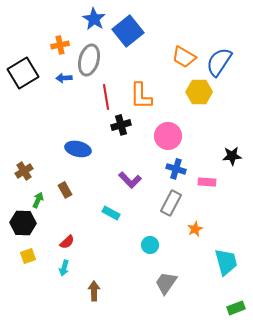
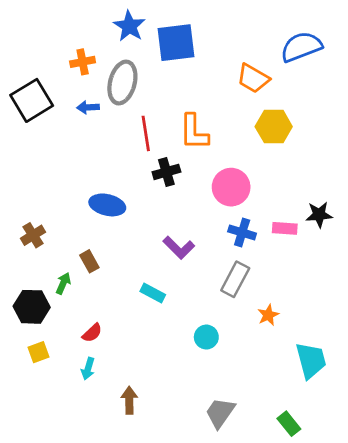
blue square: (128, 31) -> (176, 43), turned 32
blue semicircle: (219, 62) -> (301, 47), moved, turned 36
pink rectangle: (207, 182) -> (285, 228), moved
green arrow: (38, 200) -> (63, 283), moved
gray trapezoid: (166, 283) -> (220, 413), moved
green rectangle: (236, 308) -> (289, 424), moved, turned 72

